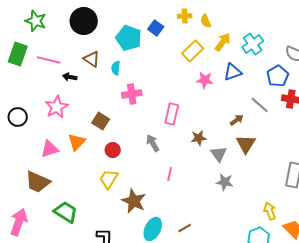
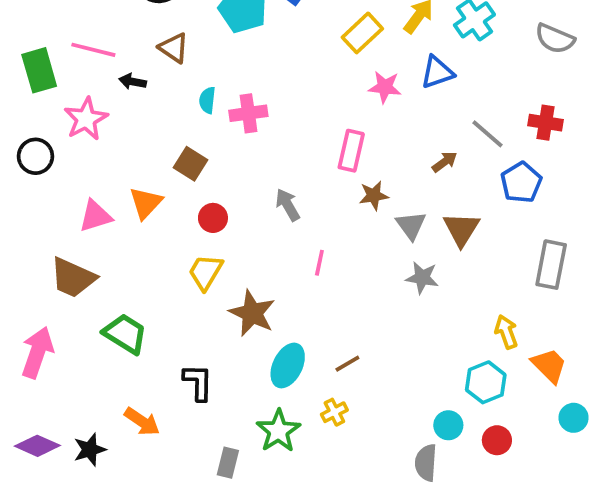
green rectangle: (18, 54) -> (39, 70), moved, turned -35
cyan semicircle: (116, 68) -> (207, 100), moved
blue pentagon: (278, 76) -> (521, 182), moved
pink star: (57, 107) -> (86, 119), moved
pink rectangle: (172, 114) -> (351, 151), moved
brown triangle: (246, 144) -> (461, 229), moved

